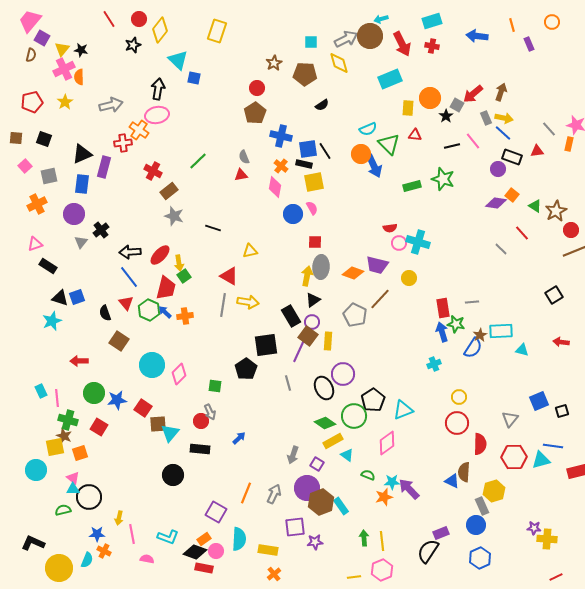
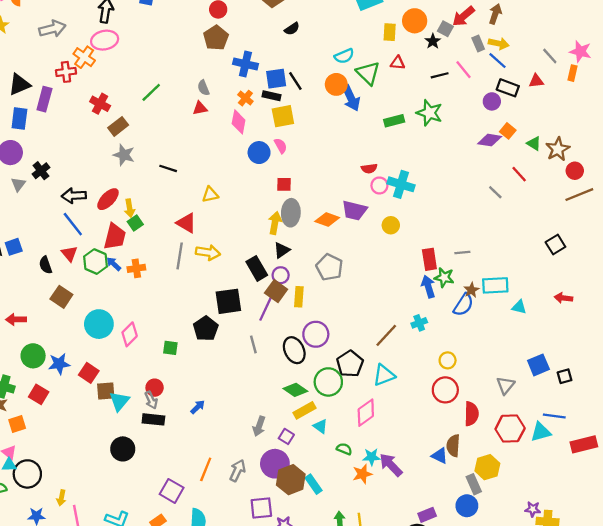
brown line: (380, 299) -> (386, 335), moved
gray arrow: (210, 412) -> (151, 400), moved

